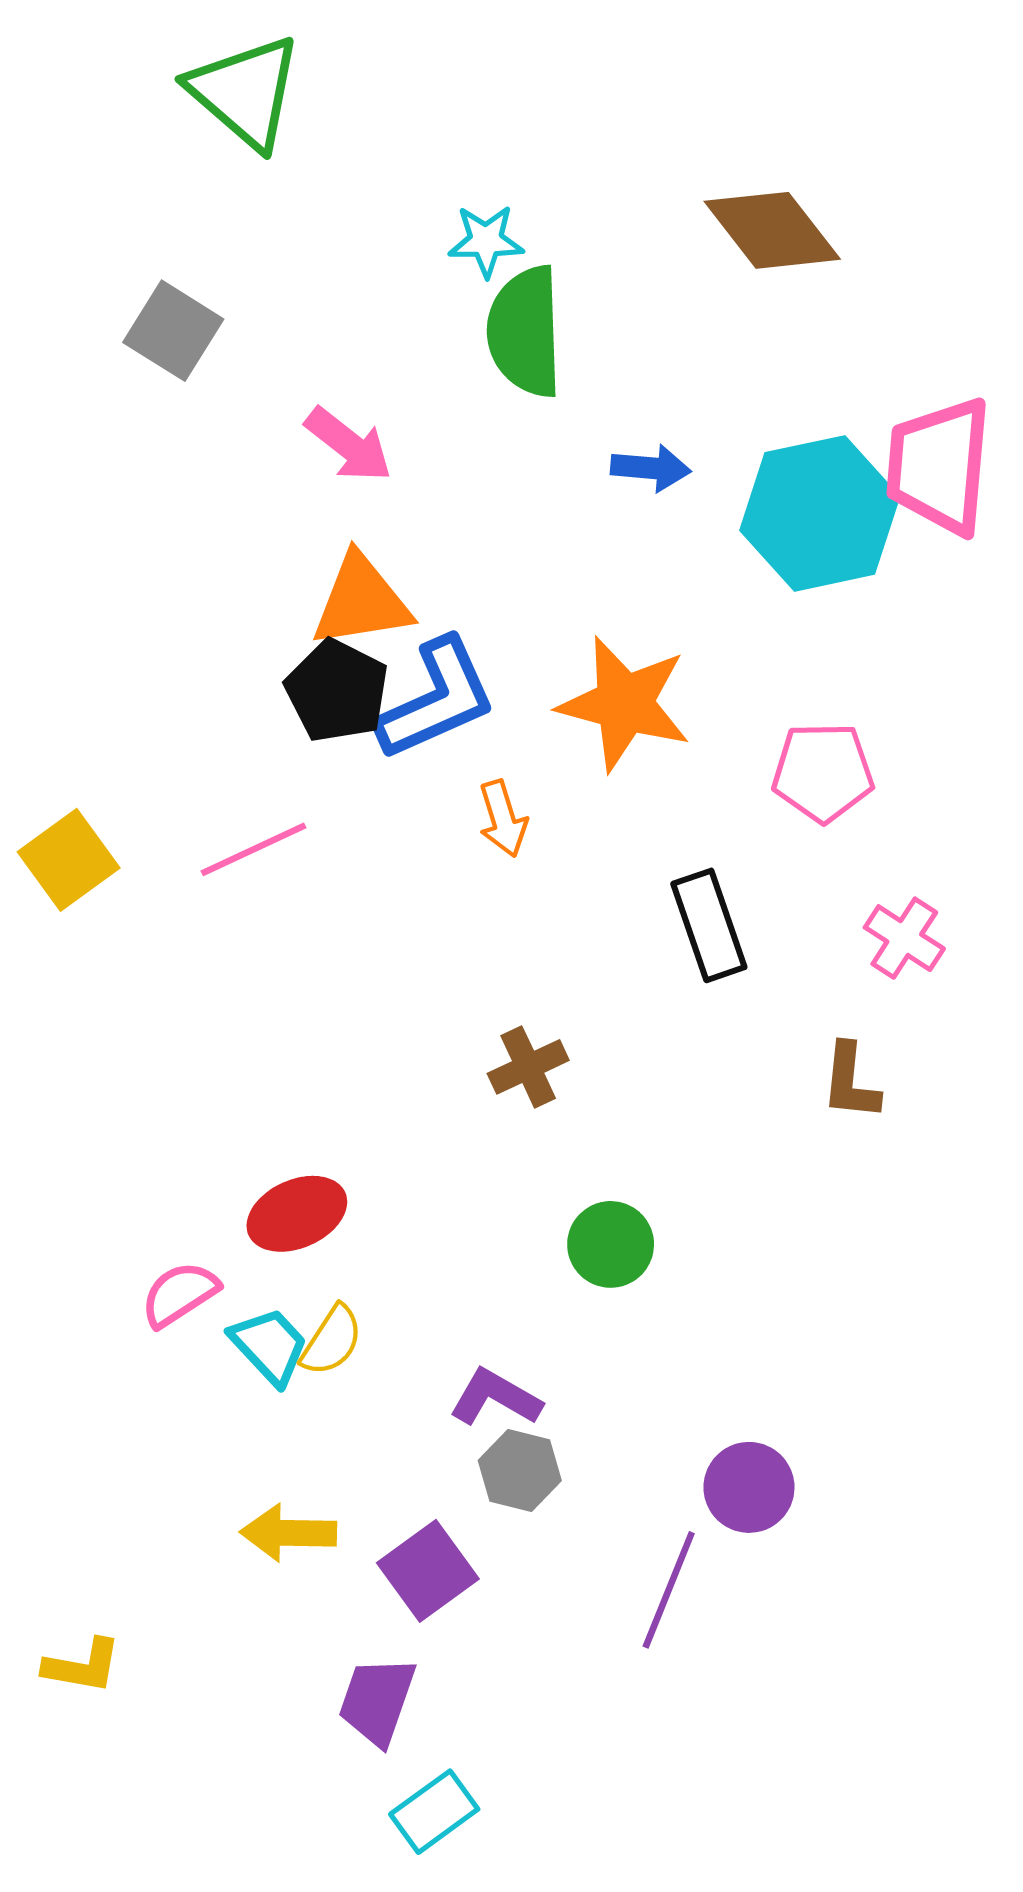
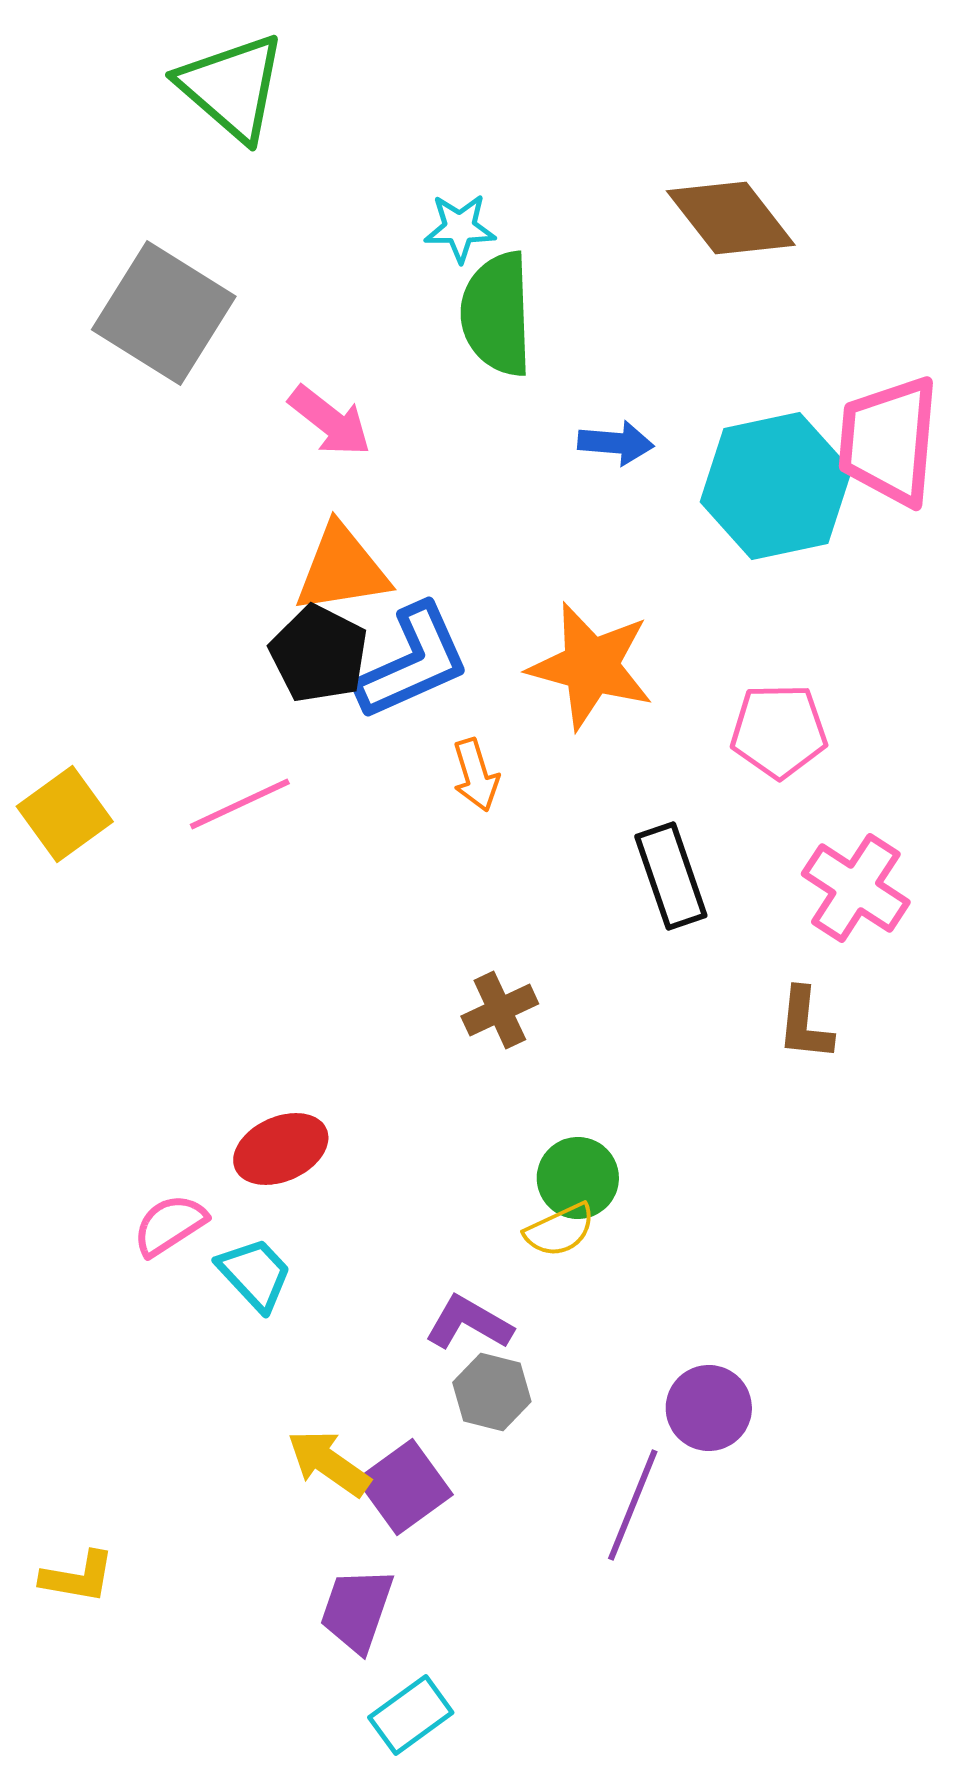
gray square: (173, 331) -> (164, 313), size x1.5
pink cross: (904, 938) -> (856, 888), size x1.4
yellow semicircle: (332, 1341) -> (560, 1230), moved, turned 32
yellow arrow: (288, 1533) -> (329, 1463), moved, turned 34

